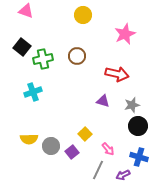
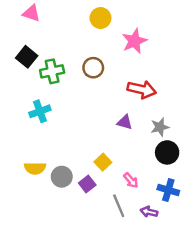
pink star: (125, 34) -> (134, 41), moved
gray line: (98, 170) -> (119, 206), turned -48
purple arrow: (123, 175) -> (149, 212), turned 40

